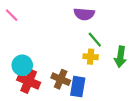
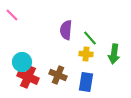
purple semicircle: (84, 14) -> (66, 30), moved, turned 90
blue rectangle: (78, 87) -> (86, 82), moved

